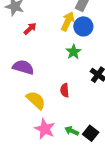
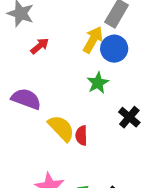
yellow semicircle: (36, 100) -> (61, 128), moved

